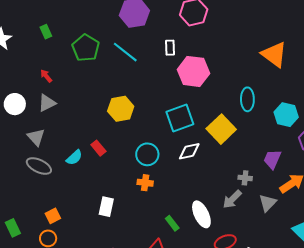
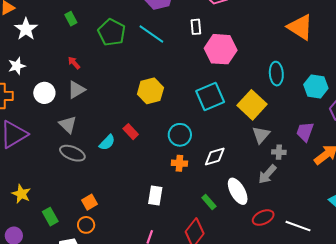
white diamond: (189, 151) -> (215, 156), moved
gray triangle: (268, 203) -> (261, 135), moved
white rectangle: (106, 207) -> (155, 195), moved

